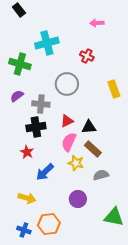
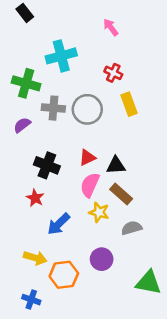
pink arrow: (97, 23) -> (111, 27), moved, turned 56
yellow rectangle: (114, 89) -> (129, 104), moved
gray cross: (41, 104) -> (53, 108), moved
black cross: (36, 127) -> (47, 165), turned 30
orange hexagon: (49, 224) -> (64, 275), moved

